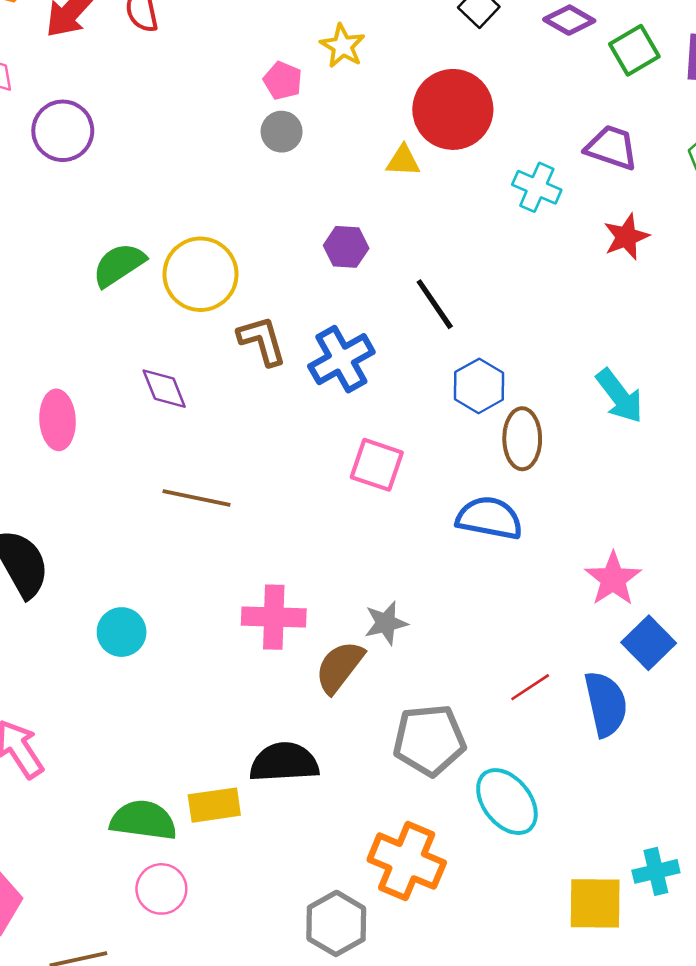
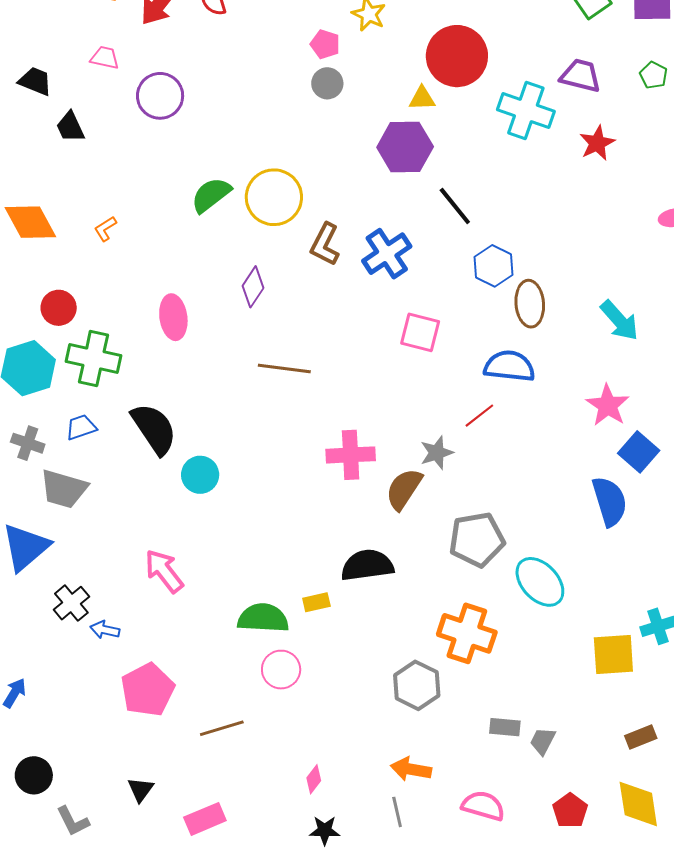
cyan cross: (537, 187) -> (526, 111), size x1.5
purple hexagon: (346, 247) -> (405, 147), moved, size x1.6
brown L-shape: (262, 341) -> (325, 244), turned -132
purple diamond: (164, 389) -> (253, 287), turned 60
cyan arrow: (620, 396) -> (619, 321), moved
cyan circle: (122, 632) -> (200, 475), moved
red line: (530, 687) -> (479, 416), moved
yellow rectangle: (214, 805) -> (316, 602), size x0.7

